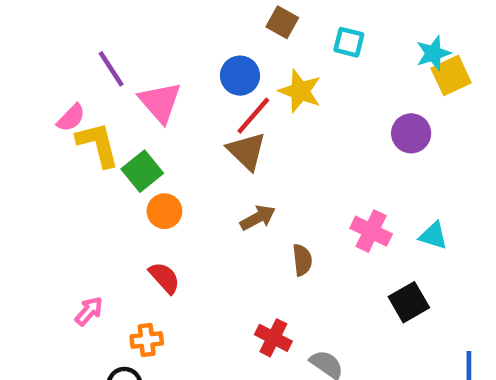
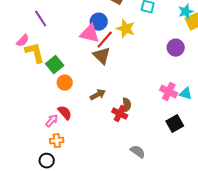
pink triangle: (160, 102) -> (90, 34), moved, turned -35
brown arrow: (258, 218) -> (98, 95), moved
pink cross: (371, 231) -> (169, 92), moved
pink arrow: (89, 311) -> (52, 121), moved
red cross: (273, 338) -> (120, 114), moved

